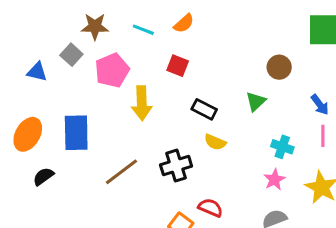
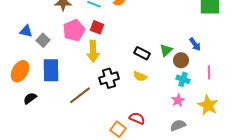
gray square: (71, 55) -> (43, 40), moved
red square: (178, 66) -> (97, 27), moved
brown circle: (279, 67) -> (181, 60), moved
blue arrow: (320, 105) -> (195, 44), moved
black rectangle: (204, 109) -> (142, 53), moved
black cross: (176, 166) -> (109, 78), moved

